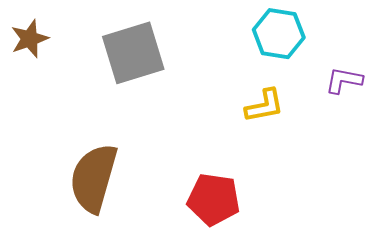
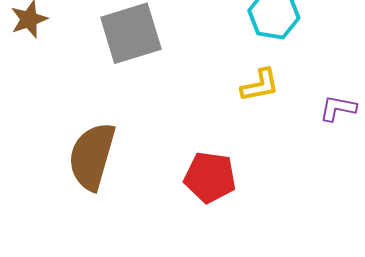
purple L-shape: (344, 80) -> (338, 108), moved

